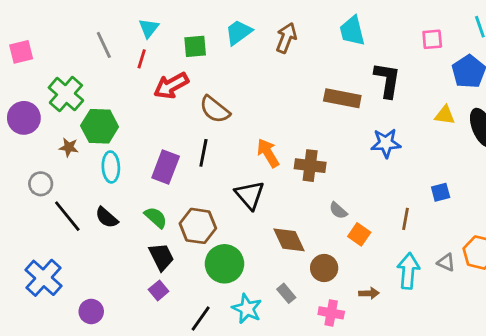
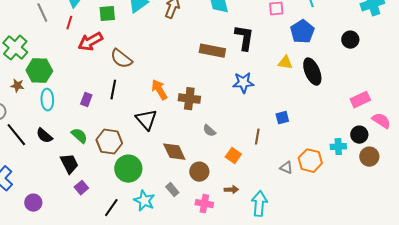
purple rectangle: (166, 167) -> (86, 100), size x0.6
orange square: (359, 234) -> (233, 156), moved
black trapezoid: (161, 257) -> (69, 164), moved
cyan arrow: (408, 271) -> (259, 204), moved

